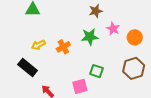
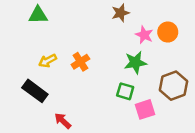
green star: (90, 37) -> (135, 62), moved
orange circle: (135, 37) -> (168, 32), moved
pink square: (80, 86) -> (145, 109), moved

